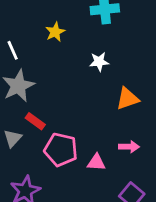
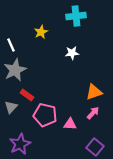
orange triangle: (128, 99) -> (94, 92), moved
pink arrow: (129, 147) -> (93, 113), turned -48

